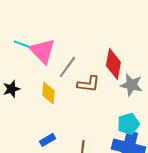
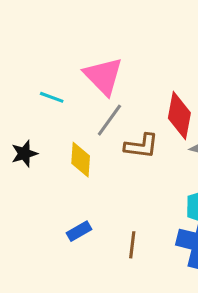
cyan line: (21, 44) -> (52, 97), moved
pink triangle: (42, 51) -> (103, 76), moved

